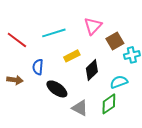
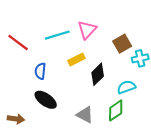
pink triangle: (93, 26) -> (87, 30), moved
brown arrow: (15, 80) -> (16, 119), moved
black ellipse: (57, 89) -> (46, 100), moved

